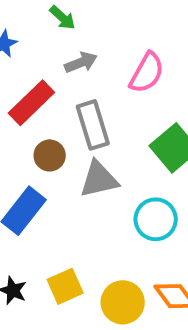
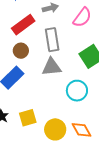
brown circle: (50, 155) -> (21, 51), moved

